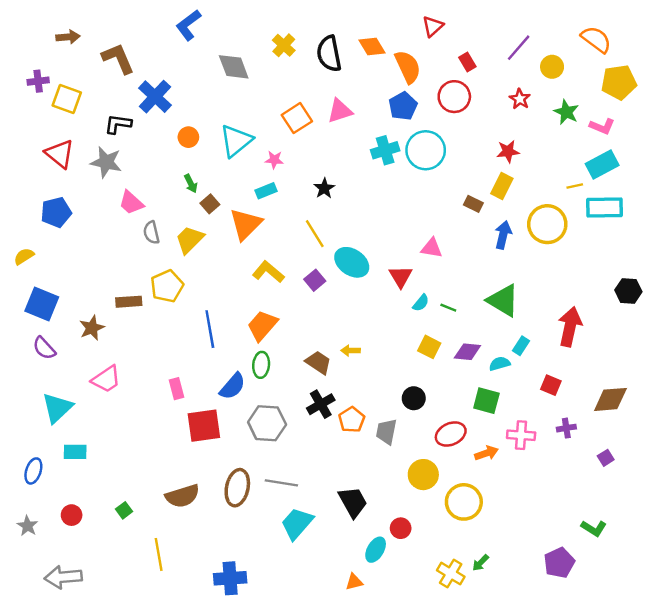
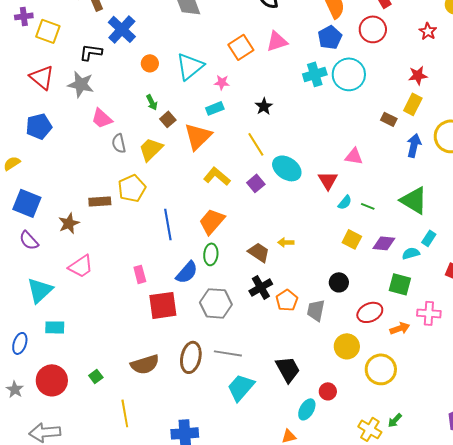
red circle: (72, 515) -> (52, 380), size x1.8

